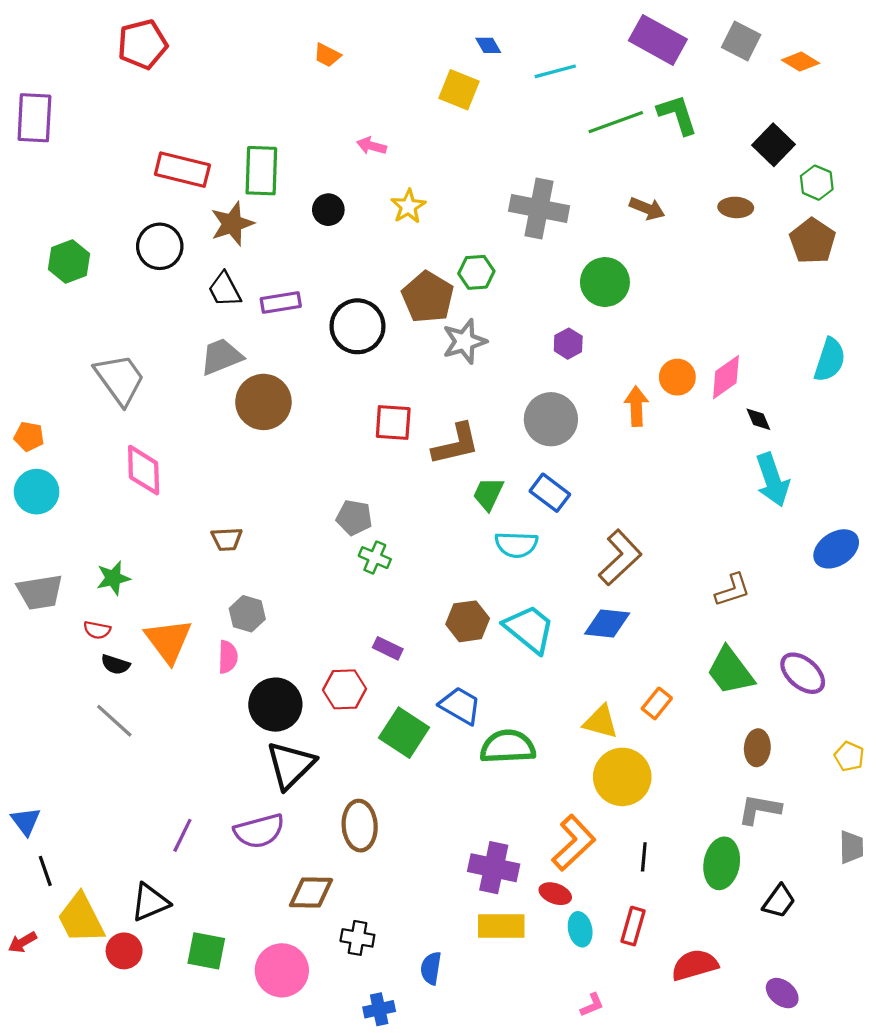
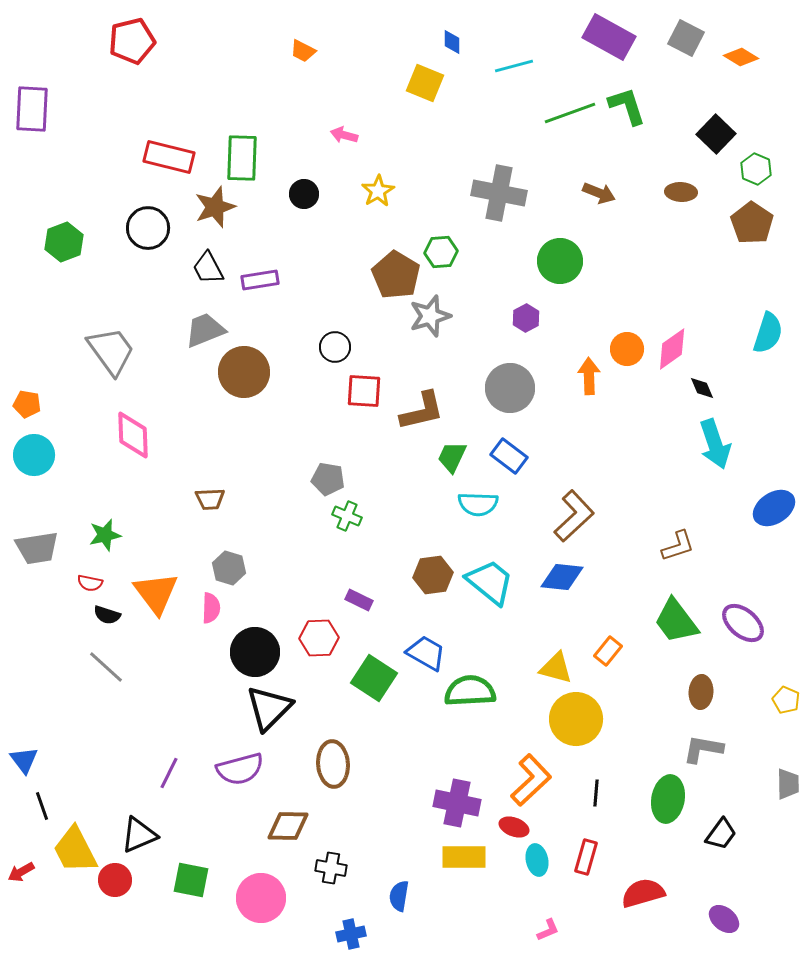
blue diamond: (488, 45) -> (452, 42), turned 30
black circle: (357, 326) -> (335, 347), moved, size x0.6

